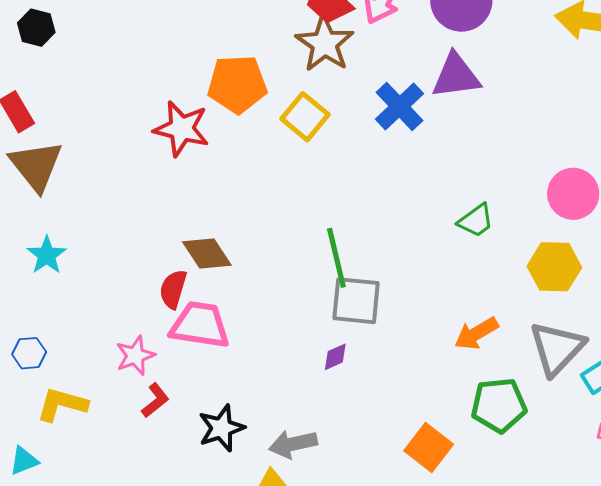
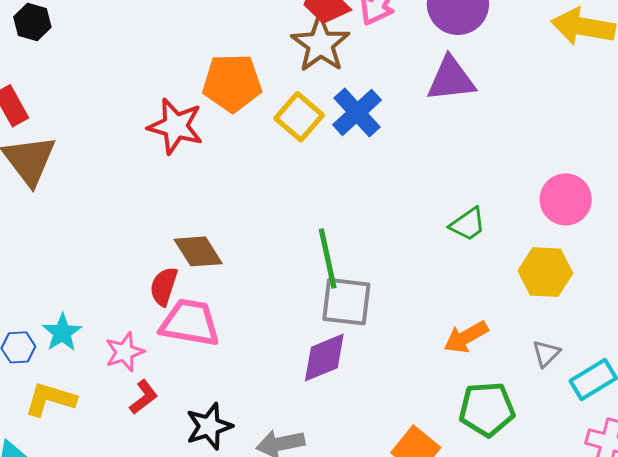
blue cross: (399, 106) -> (357, 112), moved
cyan star: (47, 255) -> (62, 333), moved
gray triangle: (557, 348) -> (546, 353), size x0.5
purple diamond: (335, 357) -> (324, 357), size x1.8

